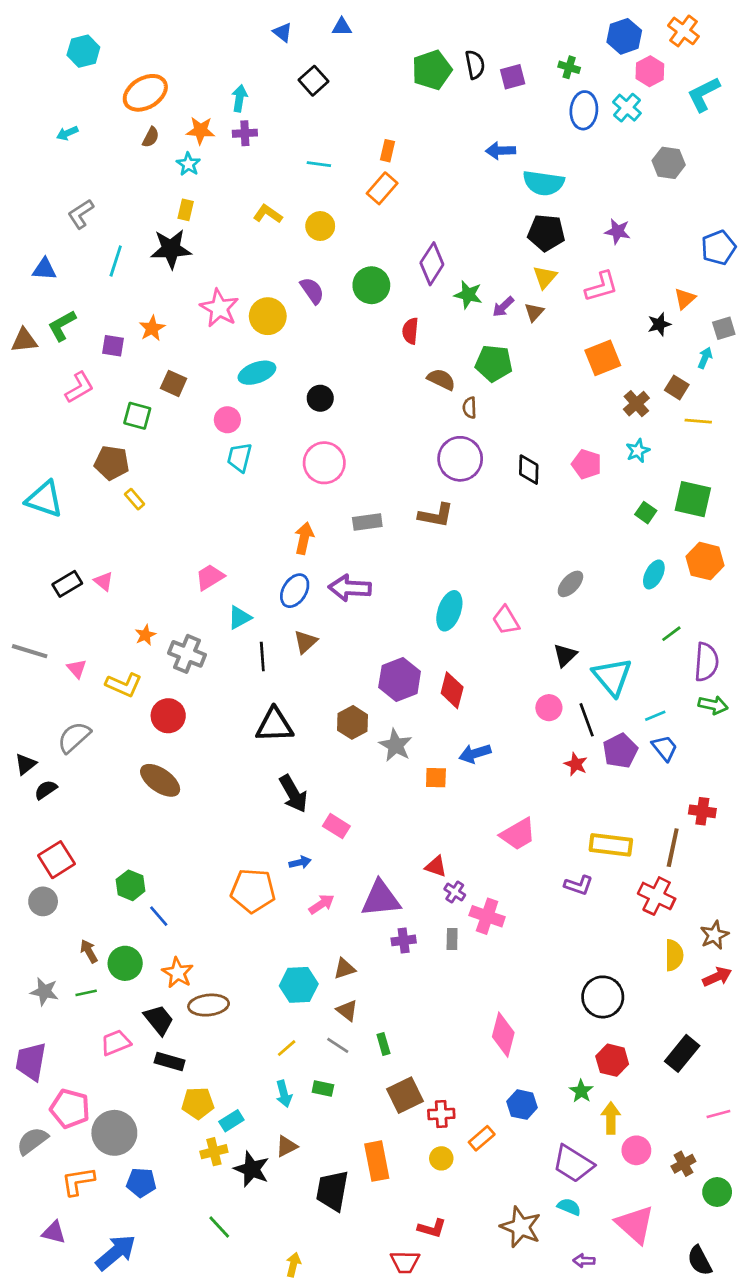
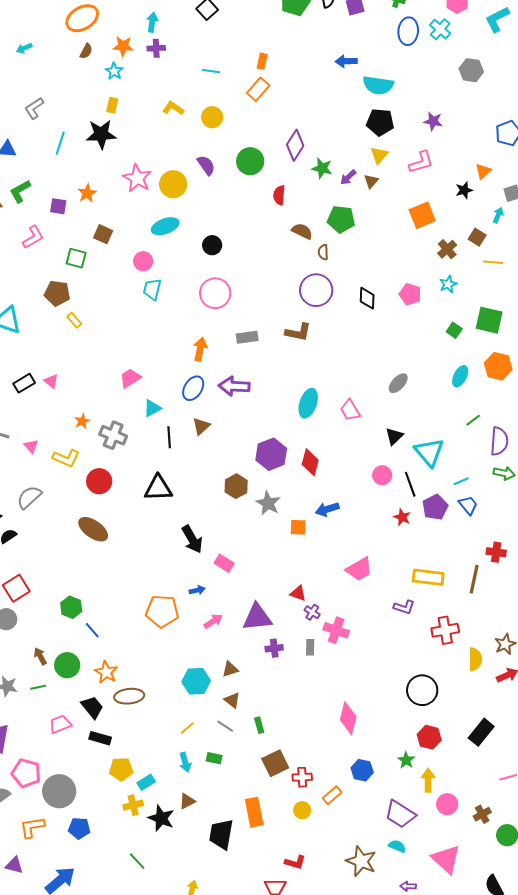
black triangle: (274, 725) -> (158, 488), moved
red cross: (657, 896) -> (445, 630), moved, turned -36

